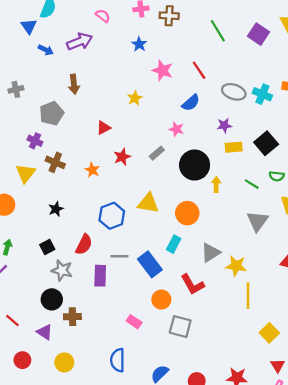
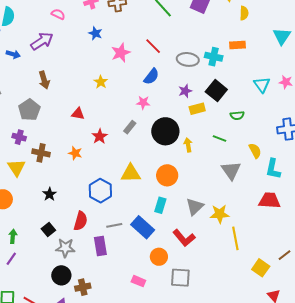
pink star: (162, 70) -> (121, 53), turned -30
red triangle: (104, 128) -> (78, 114), turned 48
black square: (266, 143) -> (216, 91), moved
green semicircle: (277, 176) -> (237, 115), moved

